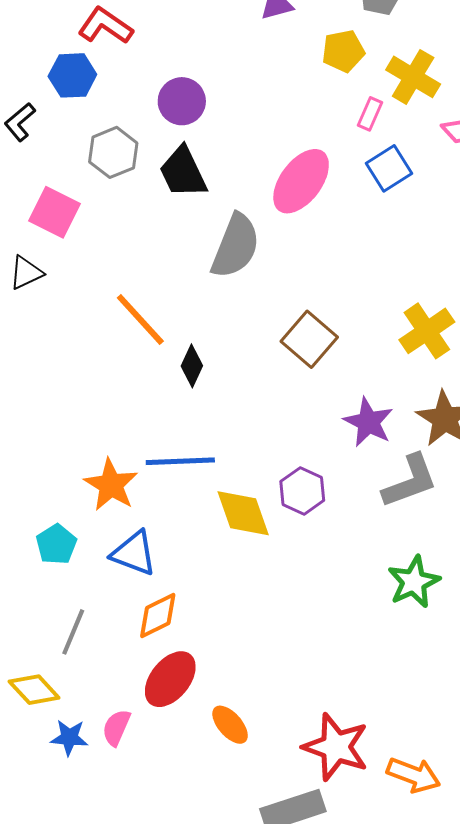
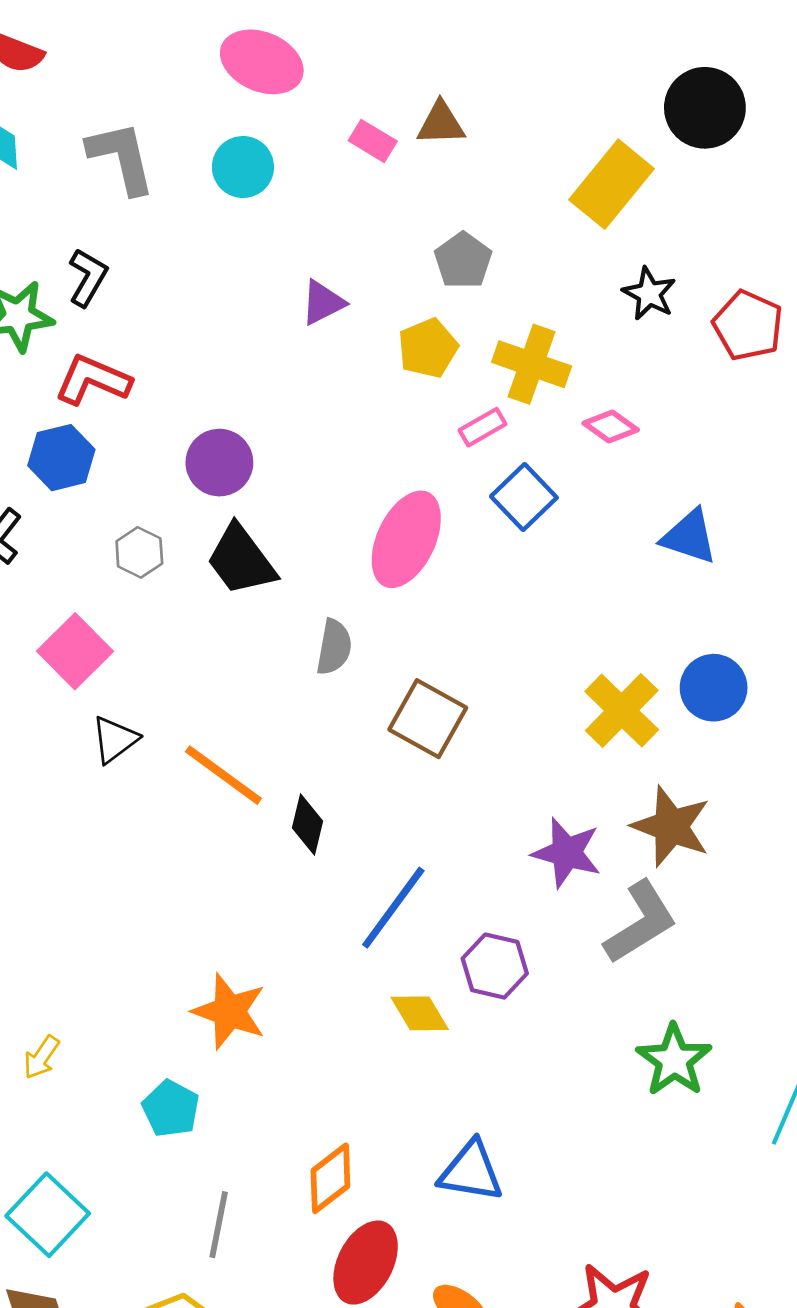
pink rectangle: (370, 114) -> (482, 427), turned 48
gray hexagon: (113, 152) -> (139, 552), size x0.7
pink square: (55, 212) -> (75, 651), turned 30
gray semicircle: (236, 246) -> (334, 647), size x0.6
black triangle: (26, 273) -> (115, 740), moved
brown square: (309, 339) -> (428, 719), moved
blue line: (180, 461) -> (393, 908), moved, turned -40
yellow diamond: (243, 513) -> (420, 1013), size x0.7
blue triangle: (134, 553) -> (471, 1171), moved

